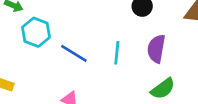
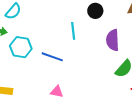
cyan line: (117, 53) -> (73, 31), moved

